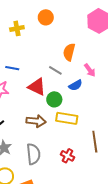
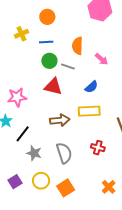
blue line: (12, 68) -> (46, 42), moved
blue semicircle: (75, 85) -> (91, 87), moved
green circle: (54, 99) -> (49, 61), moved

